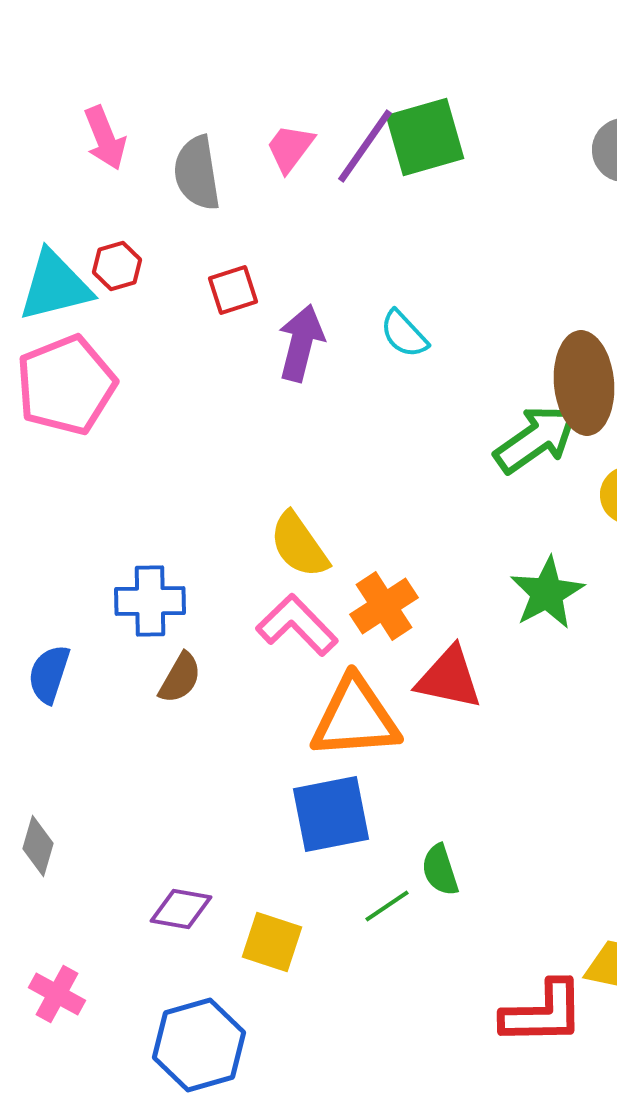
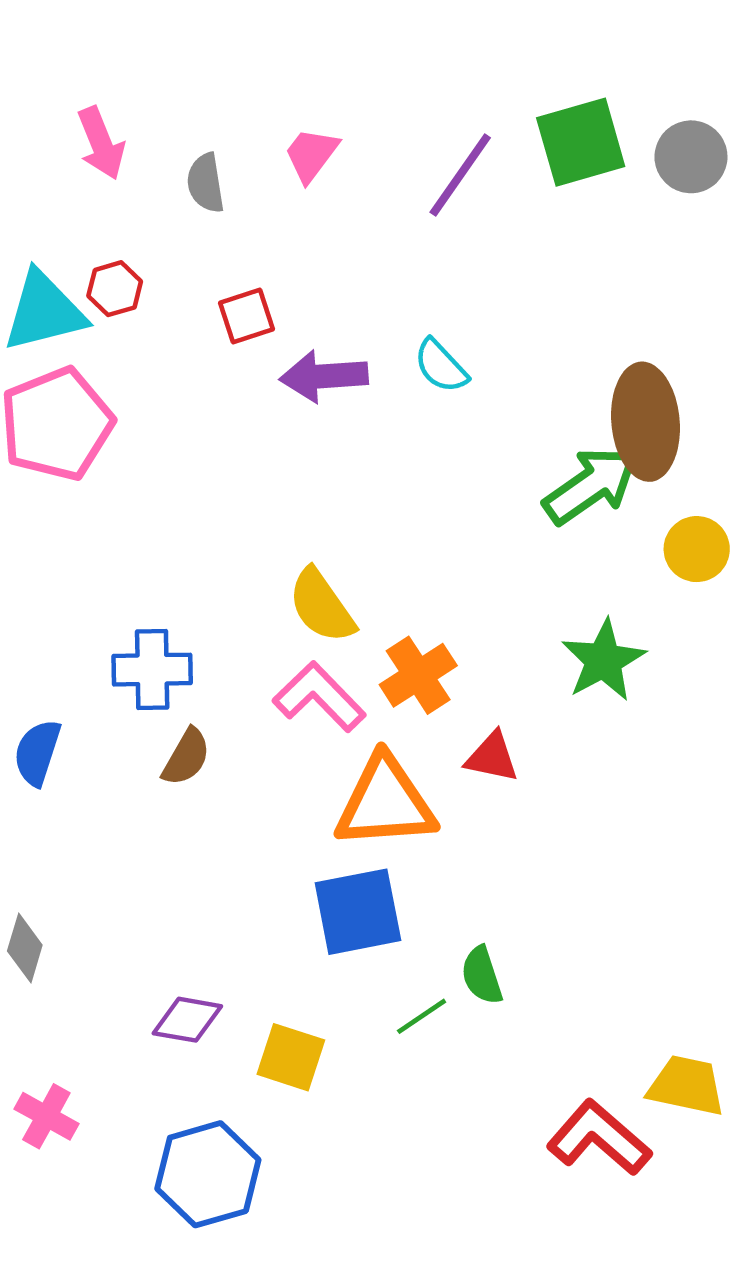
green square: (425, 137) -> (581, 142), moved
purple line: (365, 146) -> (460, 175), moved
gray semicircle: (197, 173) -> (206, 183), size x0.7
purple arrow: (301, 343) -> (324, 376), turned -108
red triangle: (449, 678) -> (492, 757), size x0.7
red L-shape: (543, 1013) -> (599, 1138), turned -138

